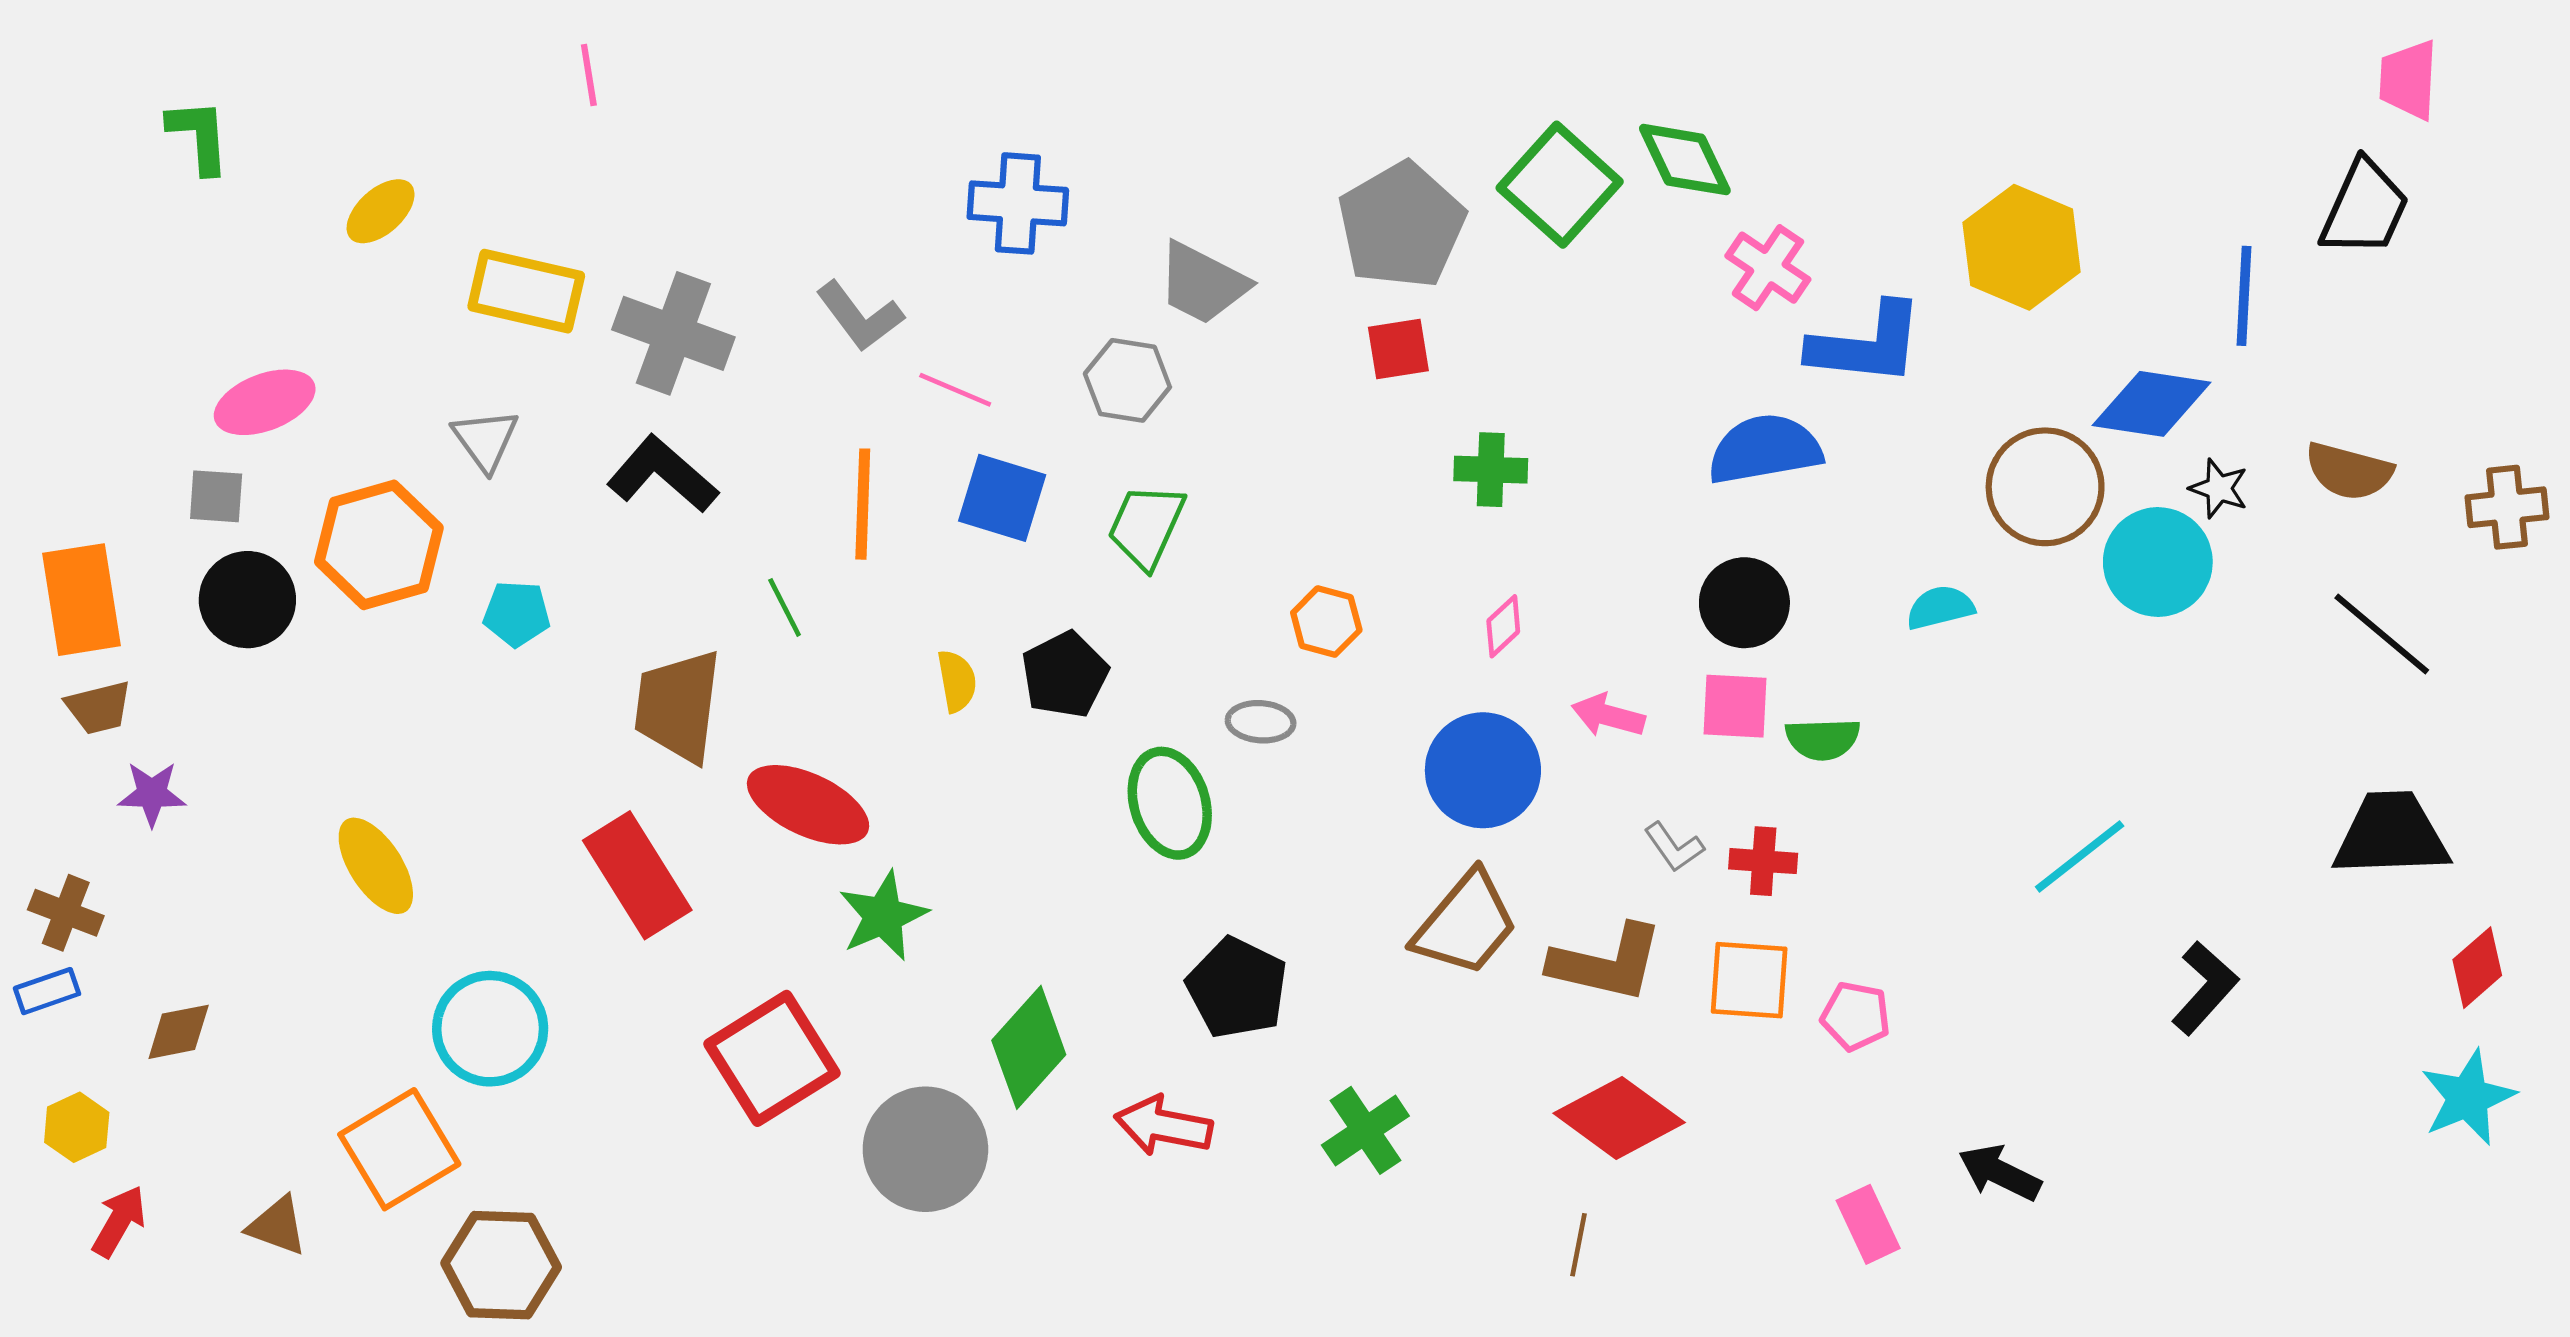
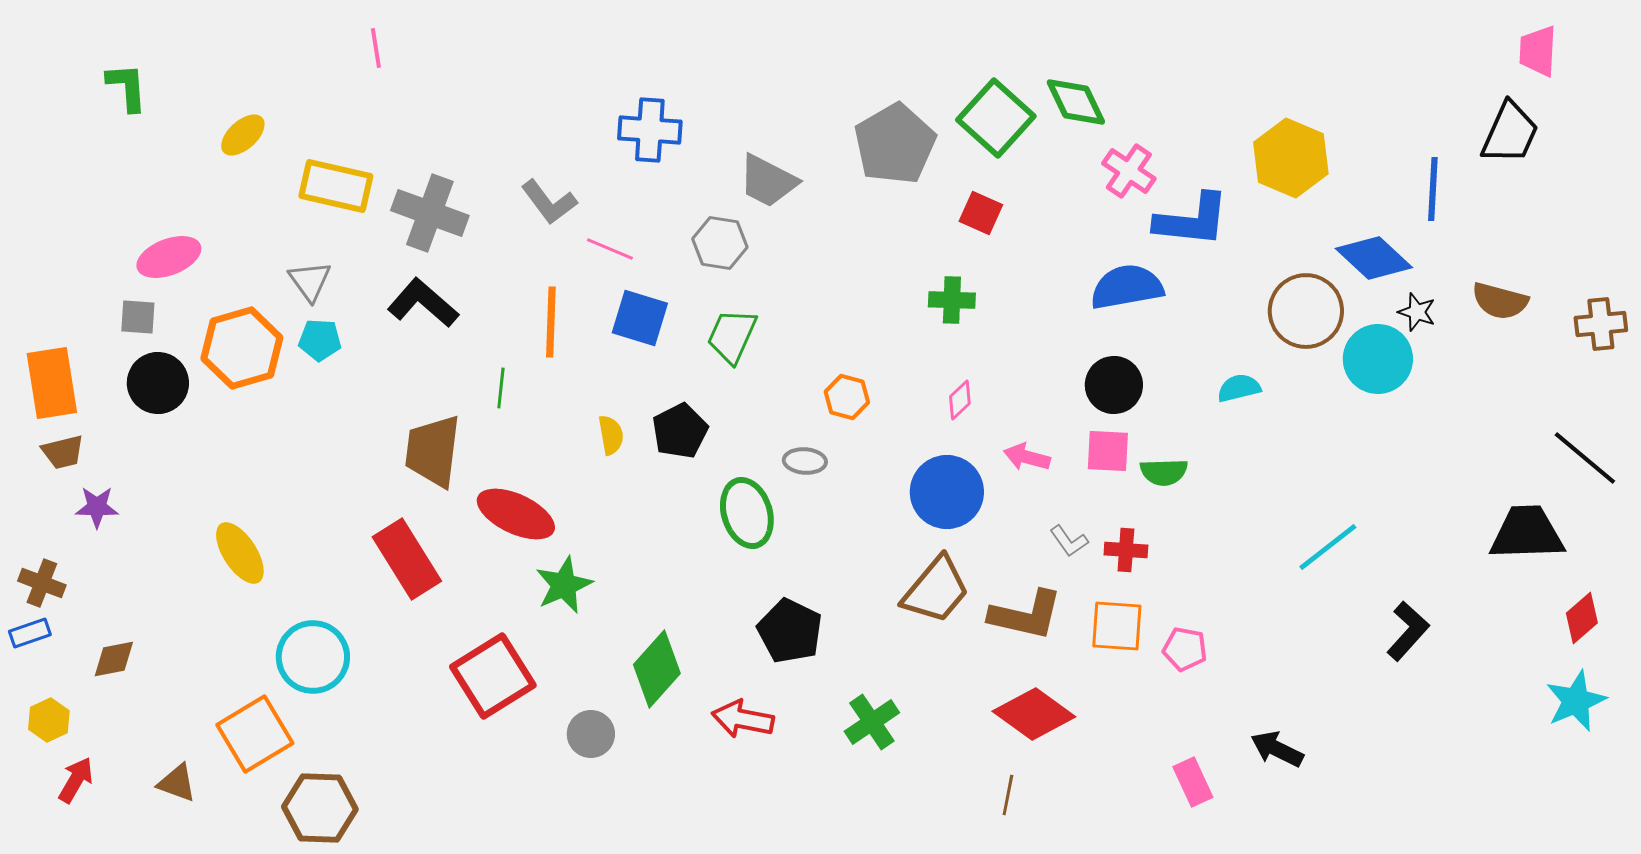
red square: (1398, 349) -> (981, 213), moved, turned 33
blue diamond: (2152, 404) -> (1374, 258), turned 34
green line: (785, 607) -> (501, 388), turned 33
cyan pentagon: (517, 614) -> (320, 340), moved
black line: (2382, 634) -> (1585, 458), moved
gray circle: (925, 1149) -> (591, 734), size x0.6

